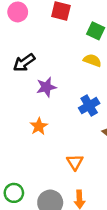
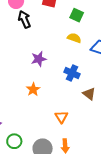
black arrow: (24, 63) -> (24, 19), moved, turned 102
blue cross: (89, 106) -> (72, 73), turned -35

